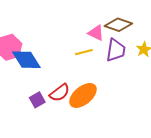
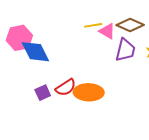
yellow line: (84, 52) -> (93, 25), moved
orange ellipse: (83, 95) -> (89, 92), turned 36

